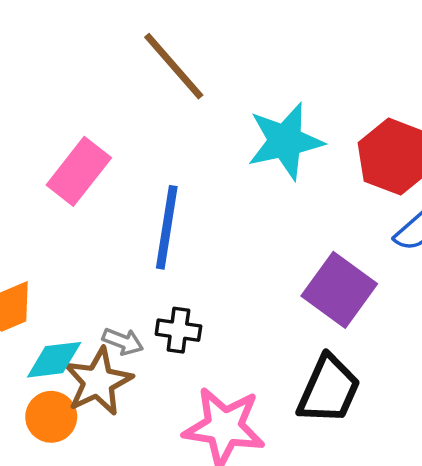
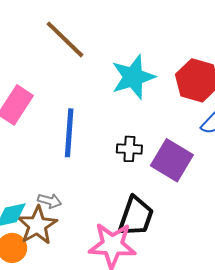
black cross: (178, 330) -> (129, 149), moved
black trapezoid: (329, 390) -> (136, 216), moved

